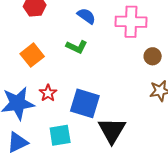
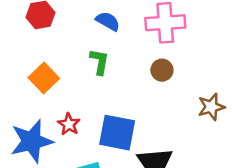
green L-shape: (77, 47) -> (99, 62), turned -100
brown circle: (153, 56) -> (162, 70), moved

